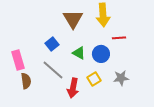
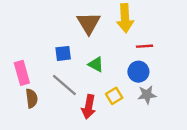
blue square: (52, 44) -> (63, 53), turned 32
blue circle: (101, 54) -> (138, 72), moved

